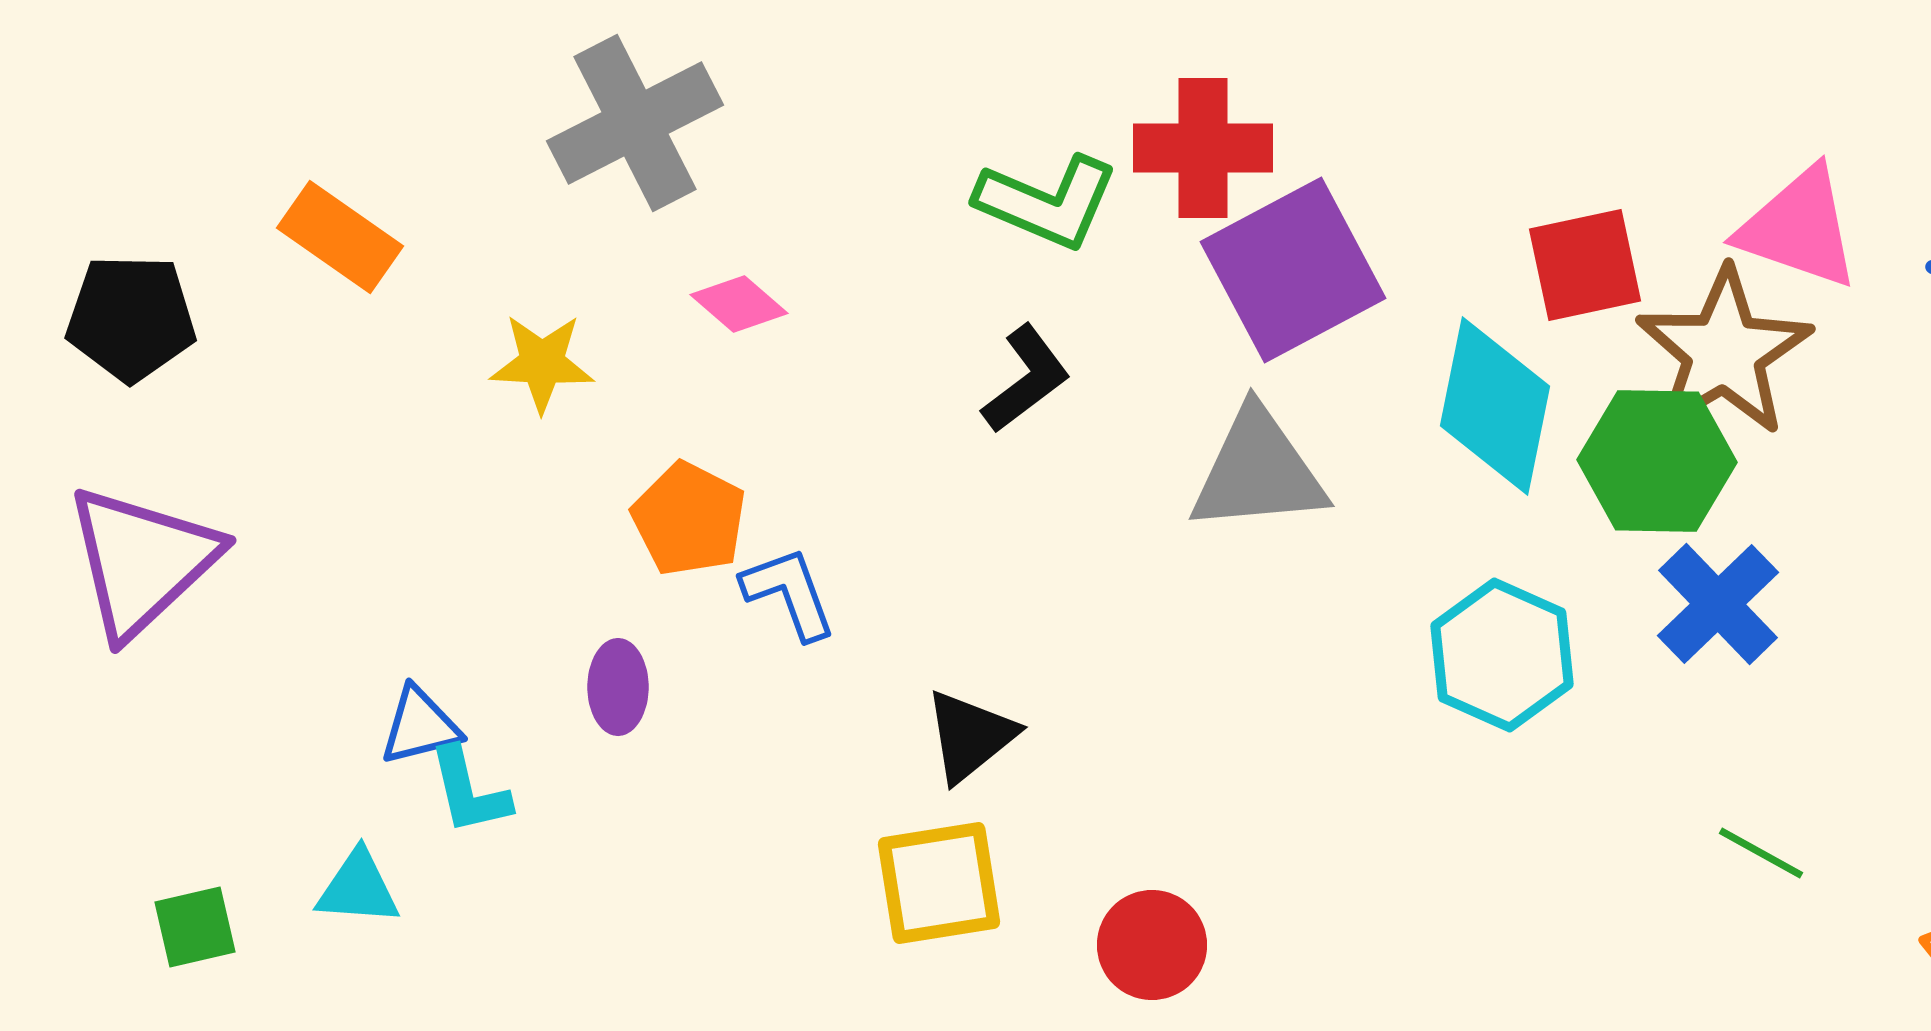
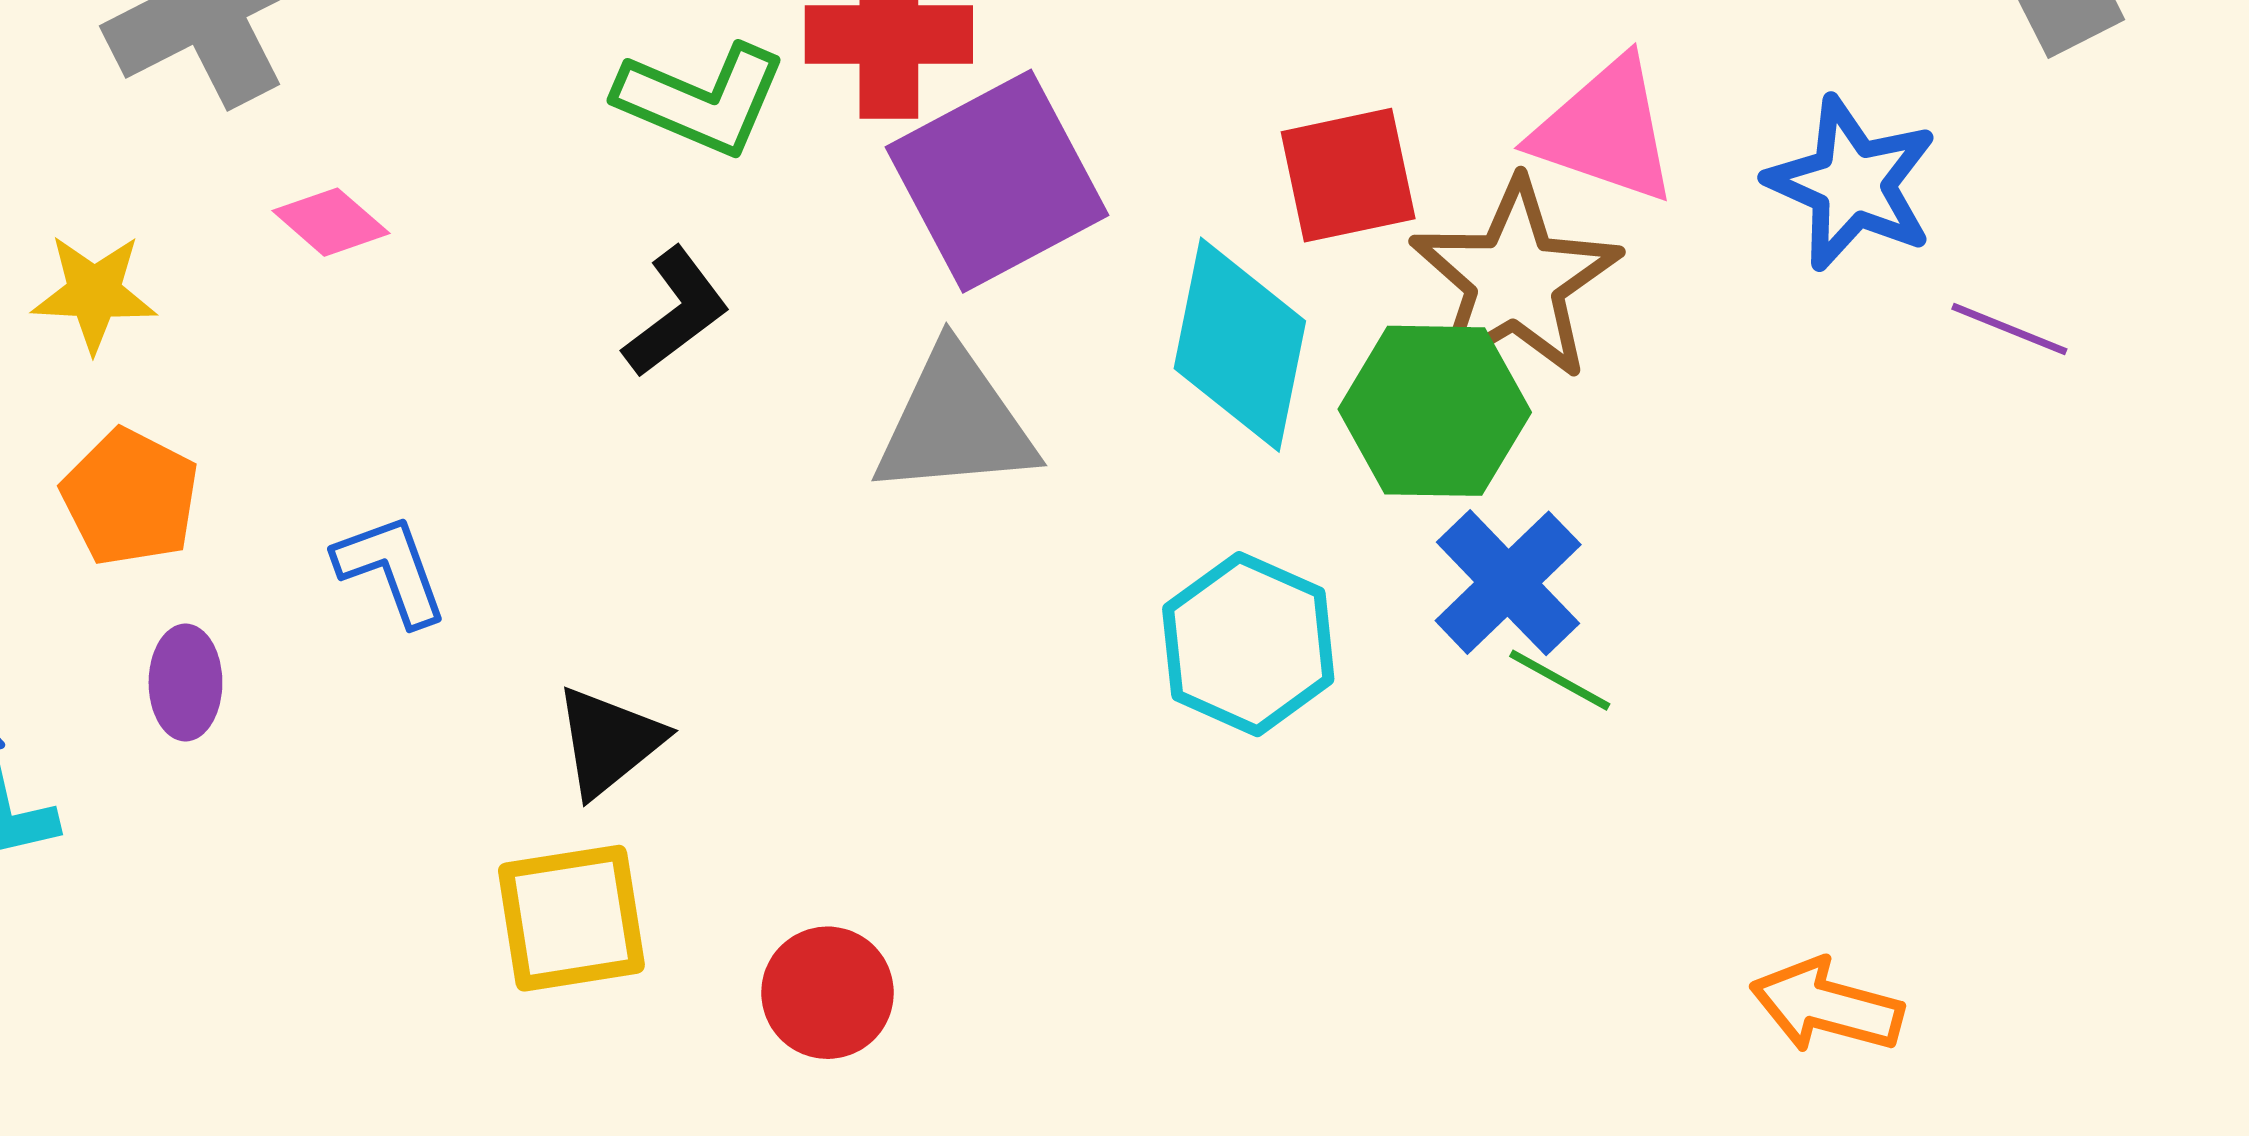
orange pentagon: (689, 519) -> (130, 497), moved
green line: (1761, 853) -> (1560, 680), moved

